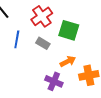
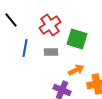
gray rectangle: (43, 43) -> (51, 52), turned -32

